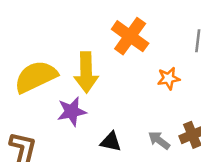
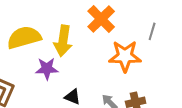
orange star: (169, 78) -> (125, 56), size x1.8

